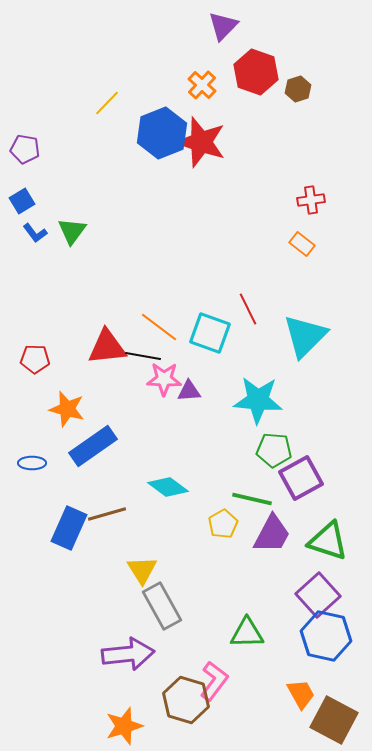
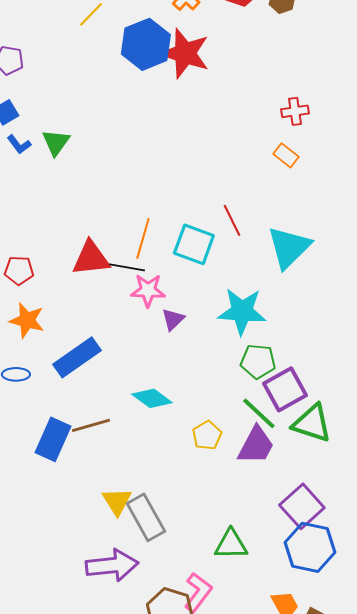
orange line: (159, 327) -> (143, 238), turned 69
purple triangle: (189, 391) -> (173, 319), moved, turned -40
orange star: (67, 409) -> (27, 320), moved
green line: (252, 499) -> (259, 413), moved, turned 30
green triangle: (328, 541) -> (312, 423), moved
yellow triangle: (142, 570) -> (117, 501), moved

